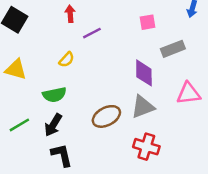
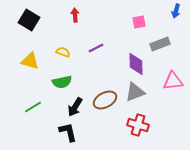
purple line: (92, 33) -> (96, 48), moved
yellow semicircle: (67, 60) -> (63, 52), moved, turned -112
black arrow: (53, 125) -> (75, 107), moved

